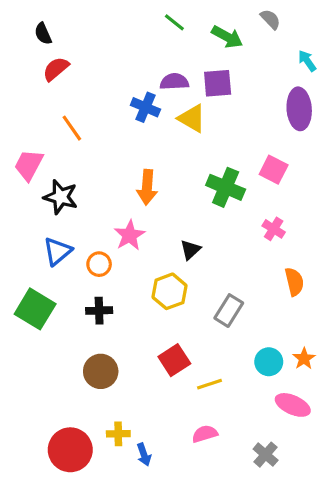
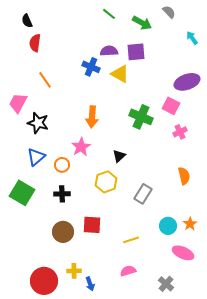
red semicircle: (56, 69) -> (35, 43), turned -42
purple ellipse: (299, 109) -> (187, 82), moved, turned 75
pink cross: (274, 229) -> (180, 132), moved, turned 32
red square: (174, 360) -> (92, 225), moved, turned 36

